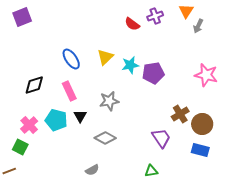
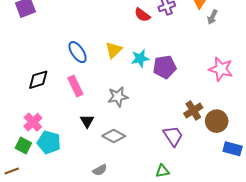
black triangle: (80, 116) -> (87, 121), moved
cyan pentagon: (56, 120) -> (49, 142), moved
blue rectangle: (200, 150) -> (233, 149), moved

